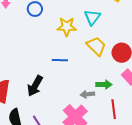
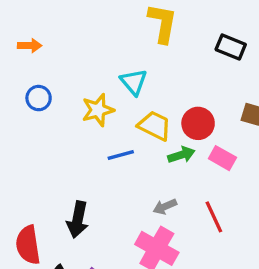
blue line: (60, 60) -> (121, 155), moved
green arrow: (104, 85) -> (181, 155), moved

